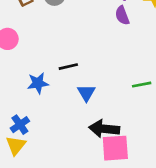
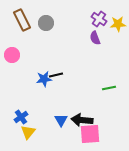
blue star: (38, 83) -> (44, 79), moved
blue triangle: (86, 93) -> (61, 120), moved
yellow triangle: (16, 145) -> (28, 132), moved

